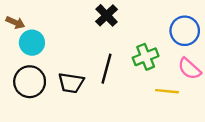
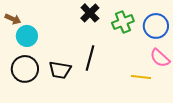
green cross: (146, 57) -> (123, 22), moved

